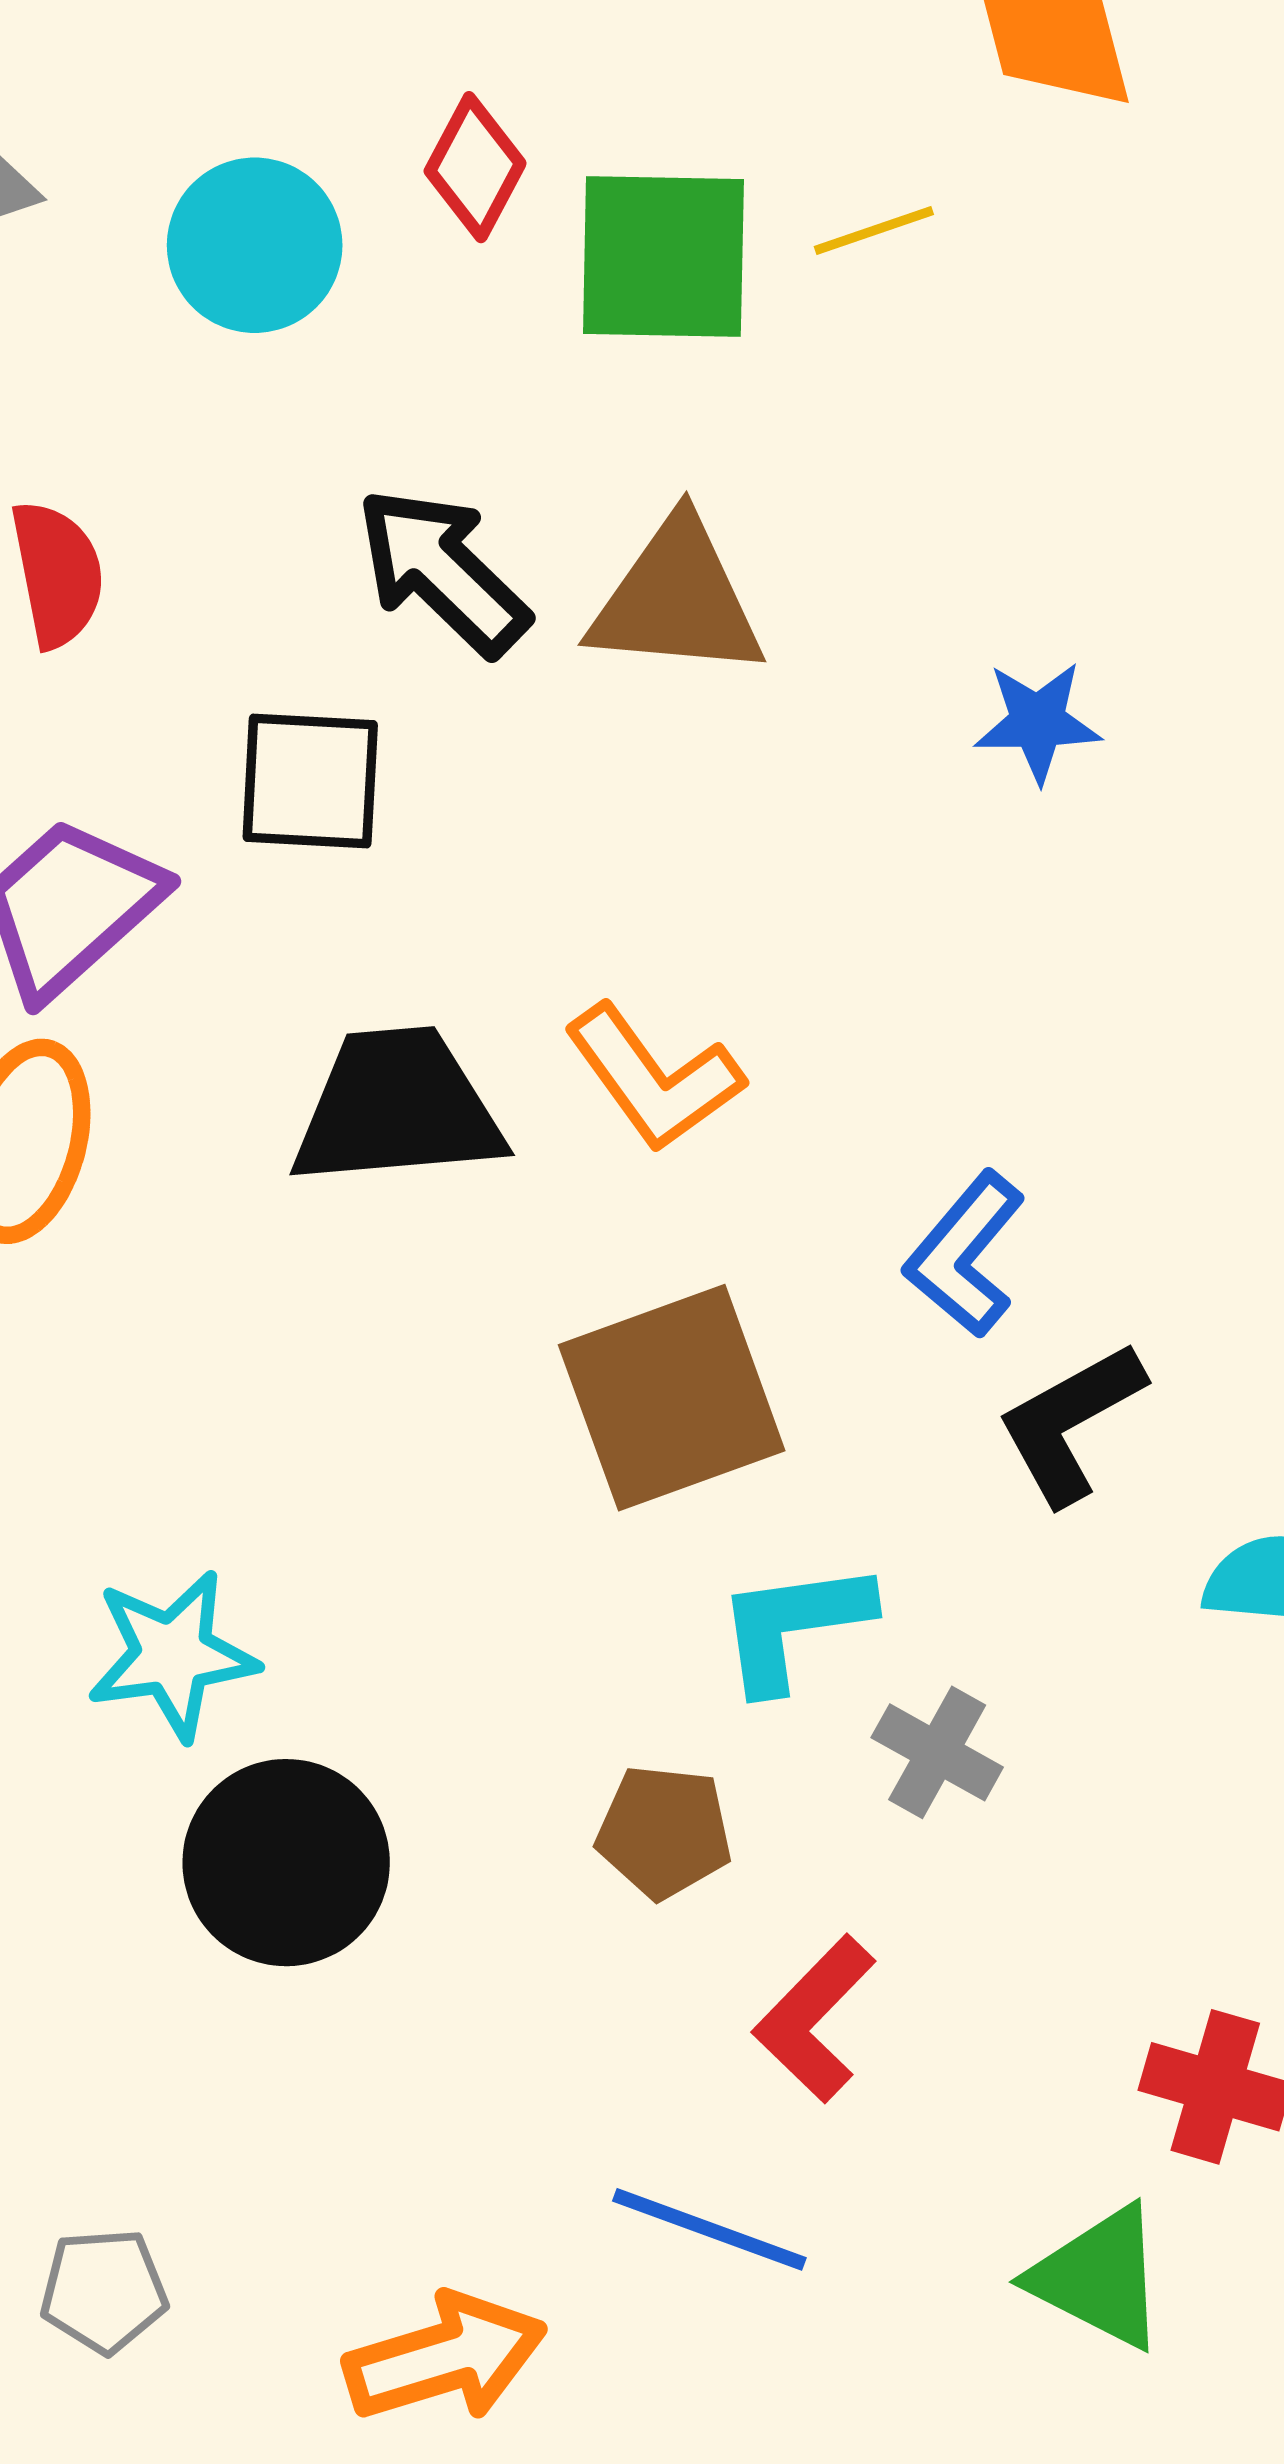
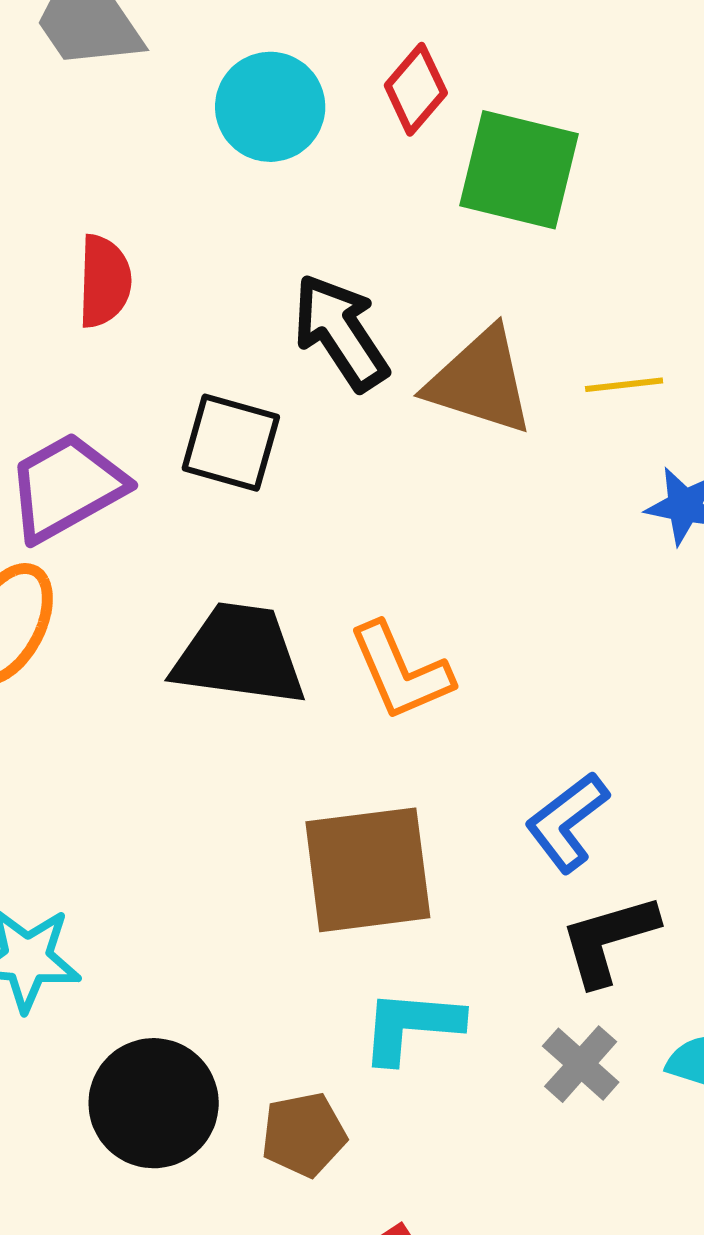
yellow line: (874, 231) -> (624, 385), moved
gray cross: (937, 1752) -> (581, 1064), moved
brown pentagon: (664, 1832) -> (304, 1135), turned -30
black circle: (286, 1863) -> (154, 1103), moved

